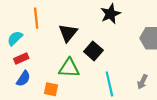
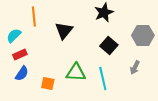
black square: (93, 51) -> (109, 45), moved
green triangle: (69, 68) -> (76, 72), moved
gray arrow: (142, 82) -> (135, 67), moved

